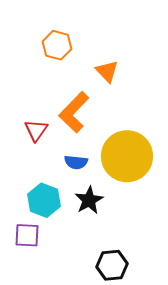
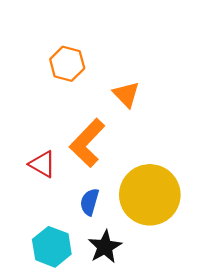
red triangle: (36, 130) -> (42, 164), turned -35
blue semicircle: (76, 162) -> (90, 202), turned 100

